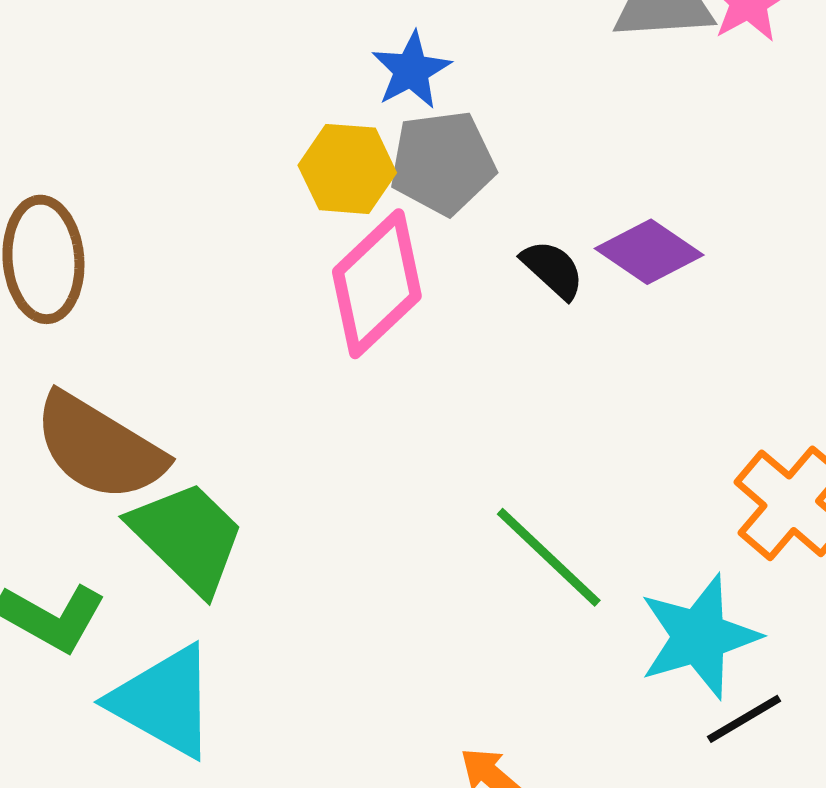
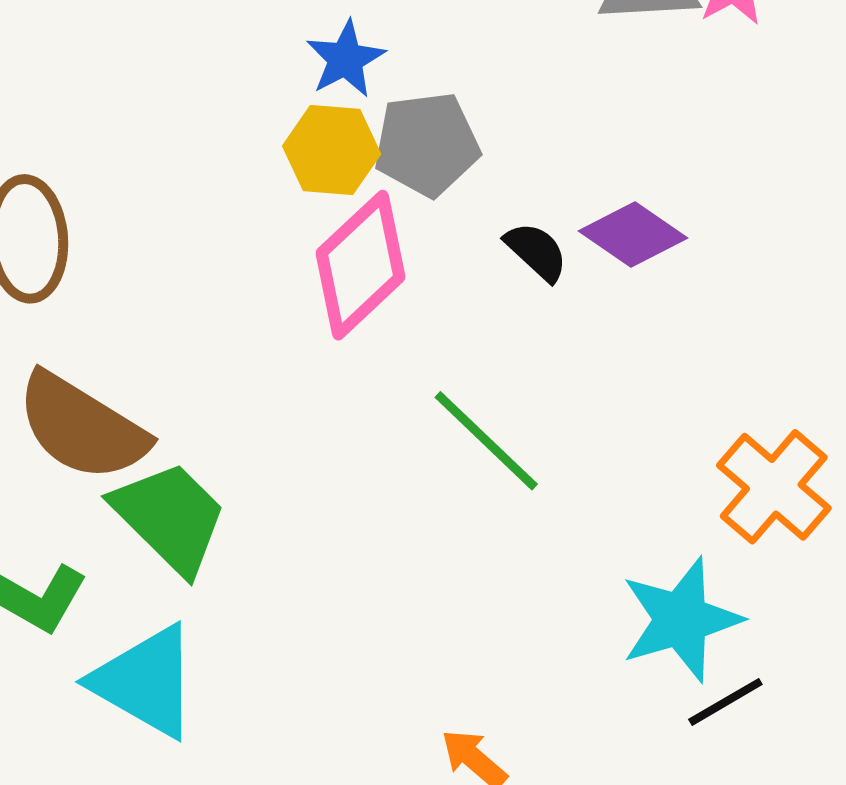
blue star: (411, 70) -> (346, 59), moved
green line: (549, 557) -> (486, 441), moved

